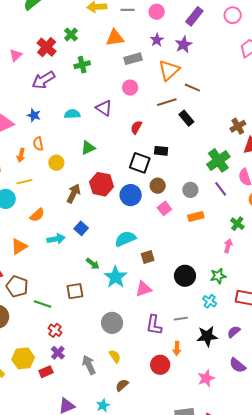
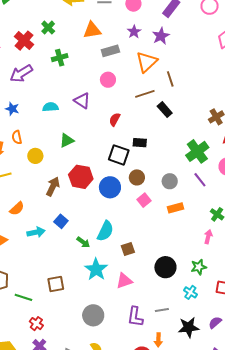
brown line: (192, 88) -> (170, 79), turned 49
cyan semicircle: (125, 239) -> (105, 231), turned 140
green arrow: (93, 264) -> (83, 242), moved

